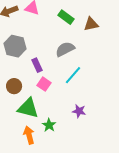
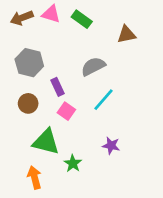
green rectangle: (66, 17) -> (82, 19), moved
brown circle: (14, 86) -> (28, 103), moved
orange arrow: (29, 135) -> (34, 177), moved

